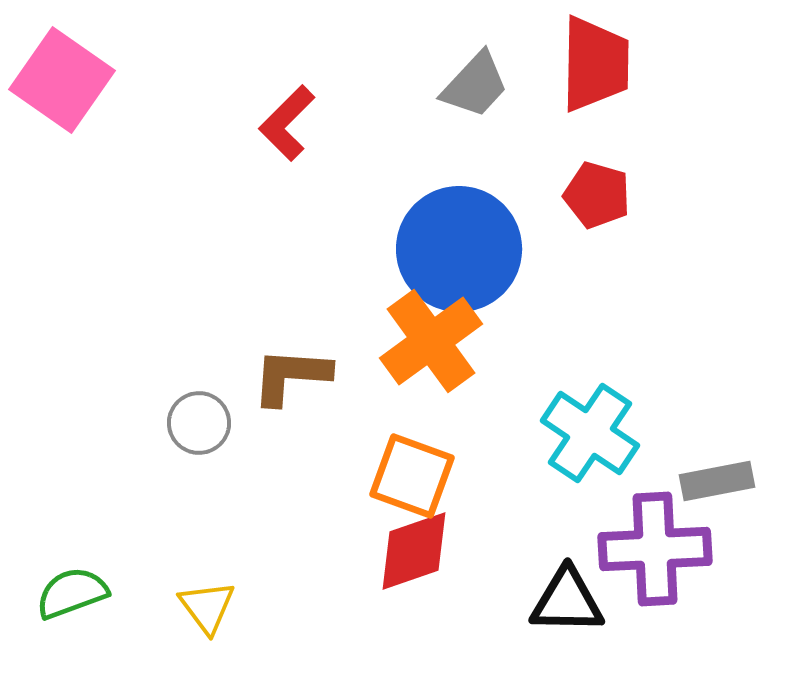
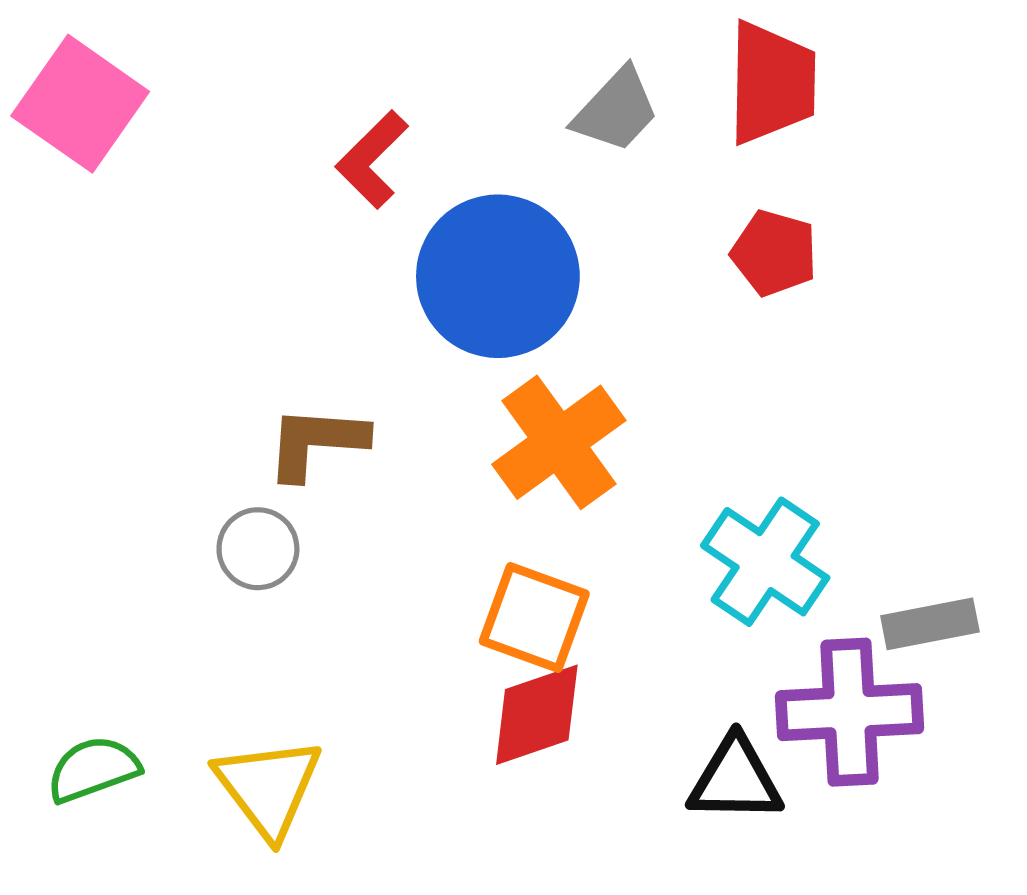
blue circle: (459, 249) -> (498, 276), moved
brown L-shape: (291, 376) -> (316, 442), moved
yellow triangle: (207, 607) -> (268, 787), size x1.5

